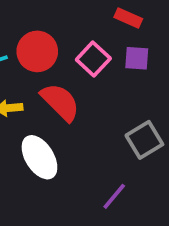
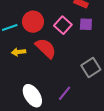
white ellipse: (39, 157) -> (32, 96), moved
purple line: (114, 196) -> (65, 93), moved

